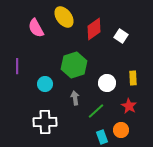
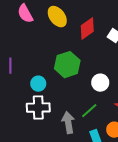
pink semicircle: (36, 28) -> (25, 14), moved
gray arrow: (75, 98) -> (68, 123), moved, size x1.5
white cross: (45, 122) -> (38, 108), moved

